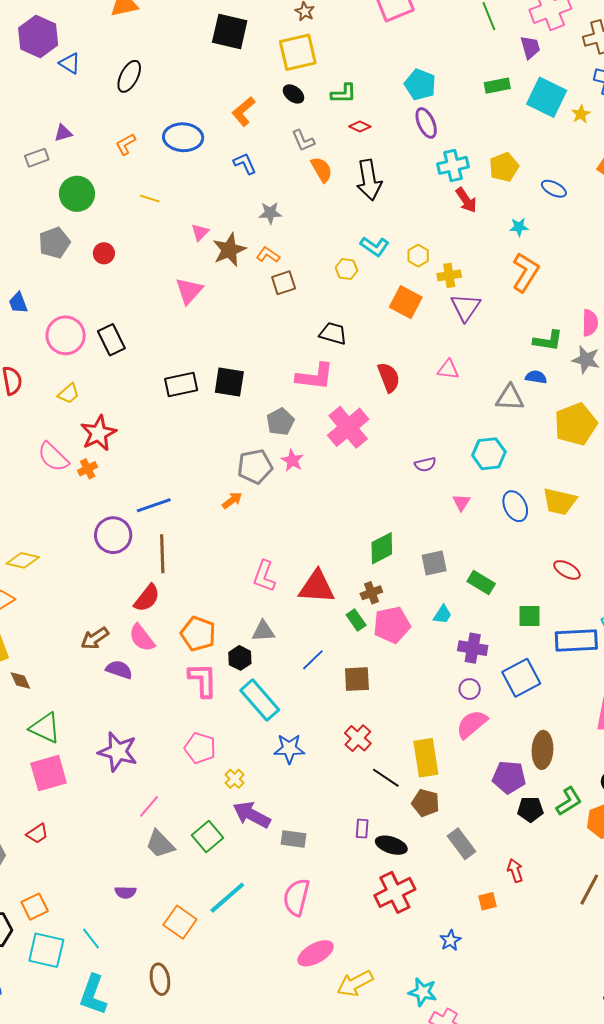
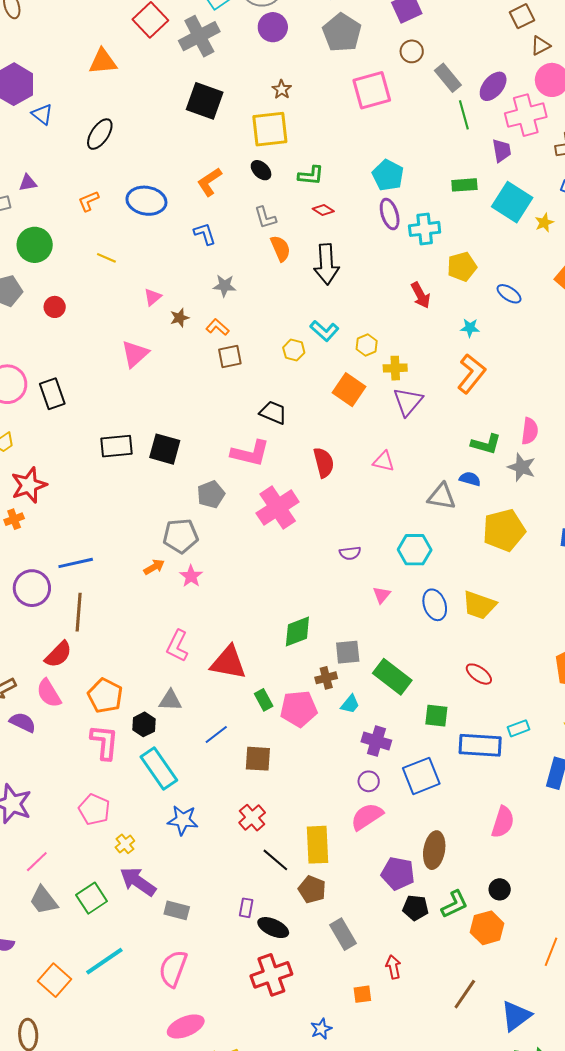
cyan cross: (453, 165) -> (425, 229), moved
brown star: (229, 250) -> (180, 318), size x0.6
pink star: (292, 460) -> (191, 576), moved
green rectangle: (481, 582) -> (392, 677), size x1.4
brown cross: (371, 593) -> (326, 678), moved

